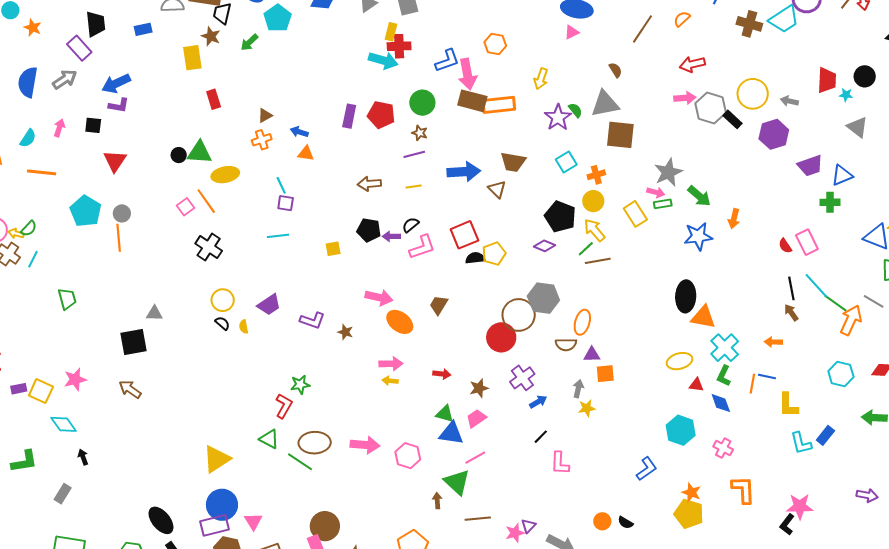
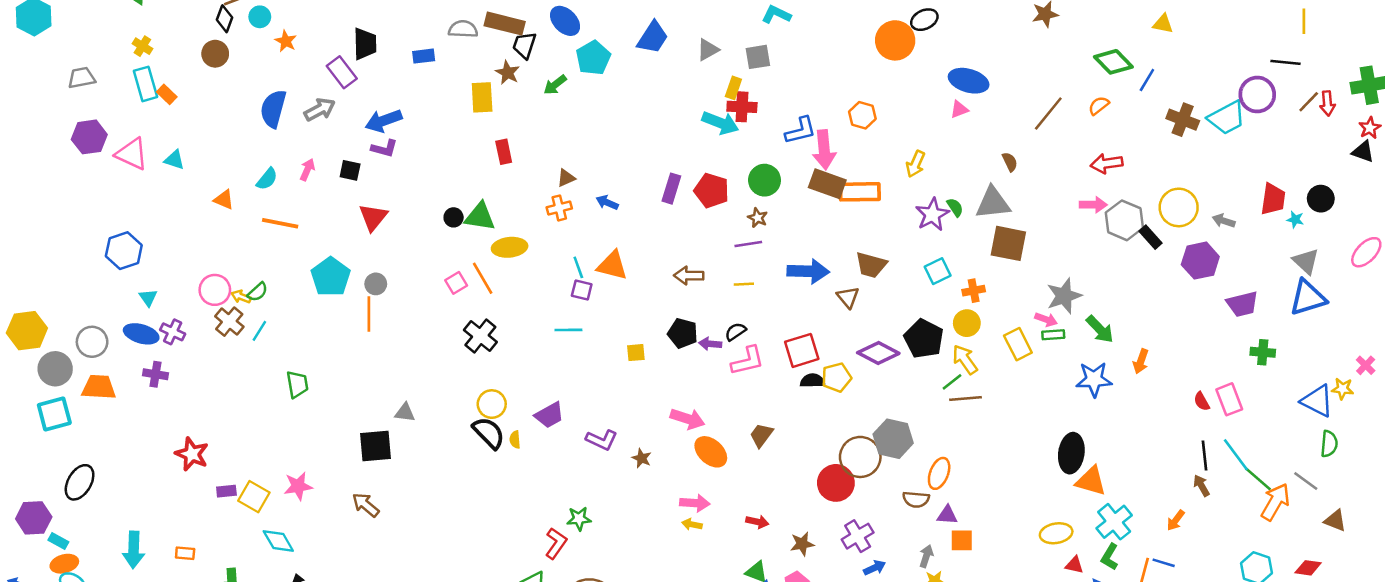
orange triangle: (306, 153) -> (612, 265), moved, size x1.5
blue triangle: (842, 175) -> (1308, 298), moved, size x1.4
purple diamond: (544, 246) -> (878, 353), moved, size x1.5
black semicircle: (222, 323) -> (489, 433), size x1.8
orange arrow: (773, 342) -> (1176, 520), turned -60

